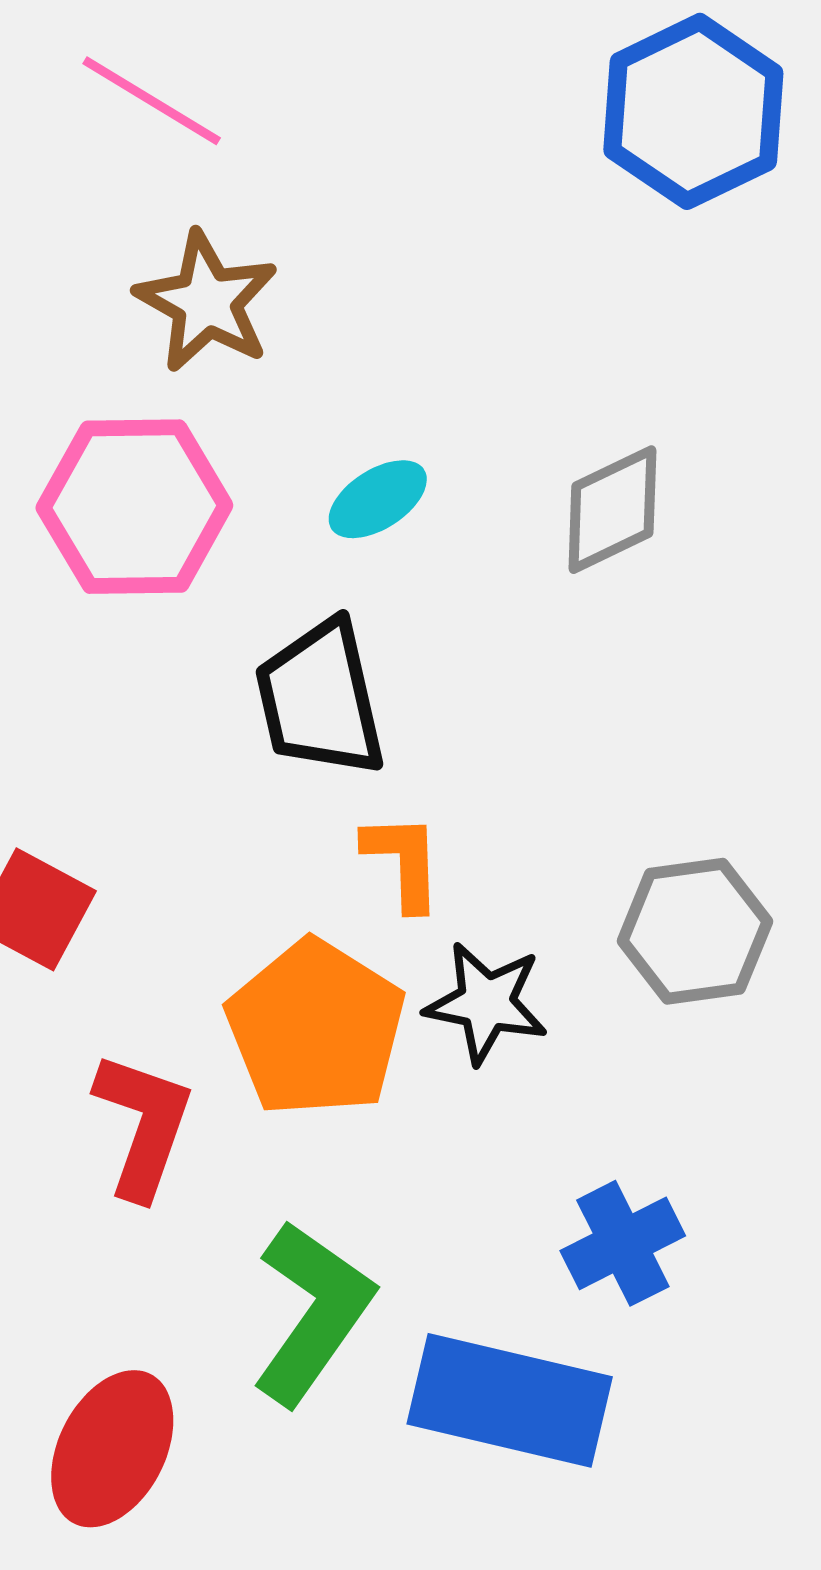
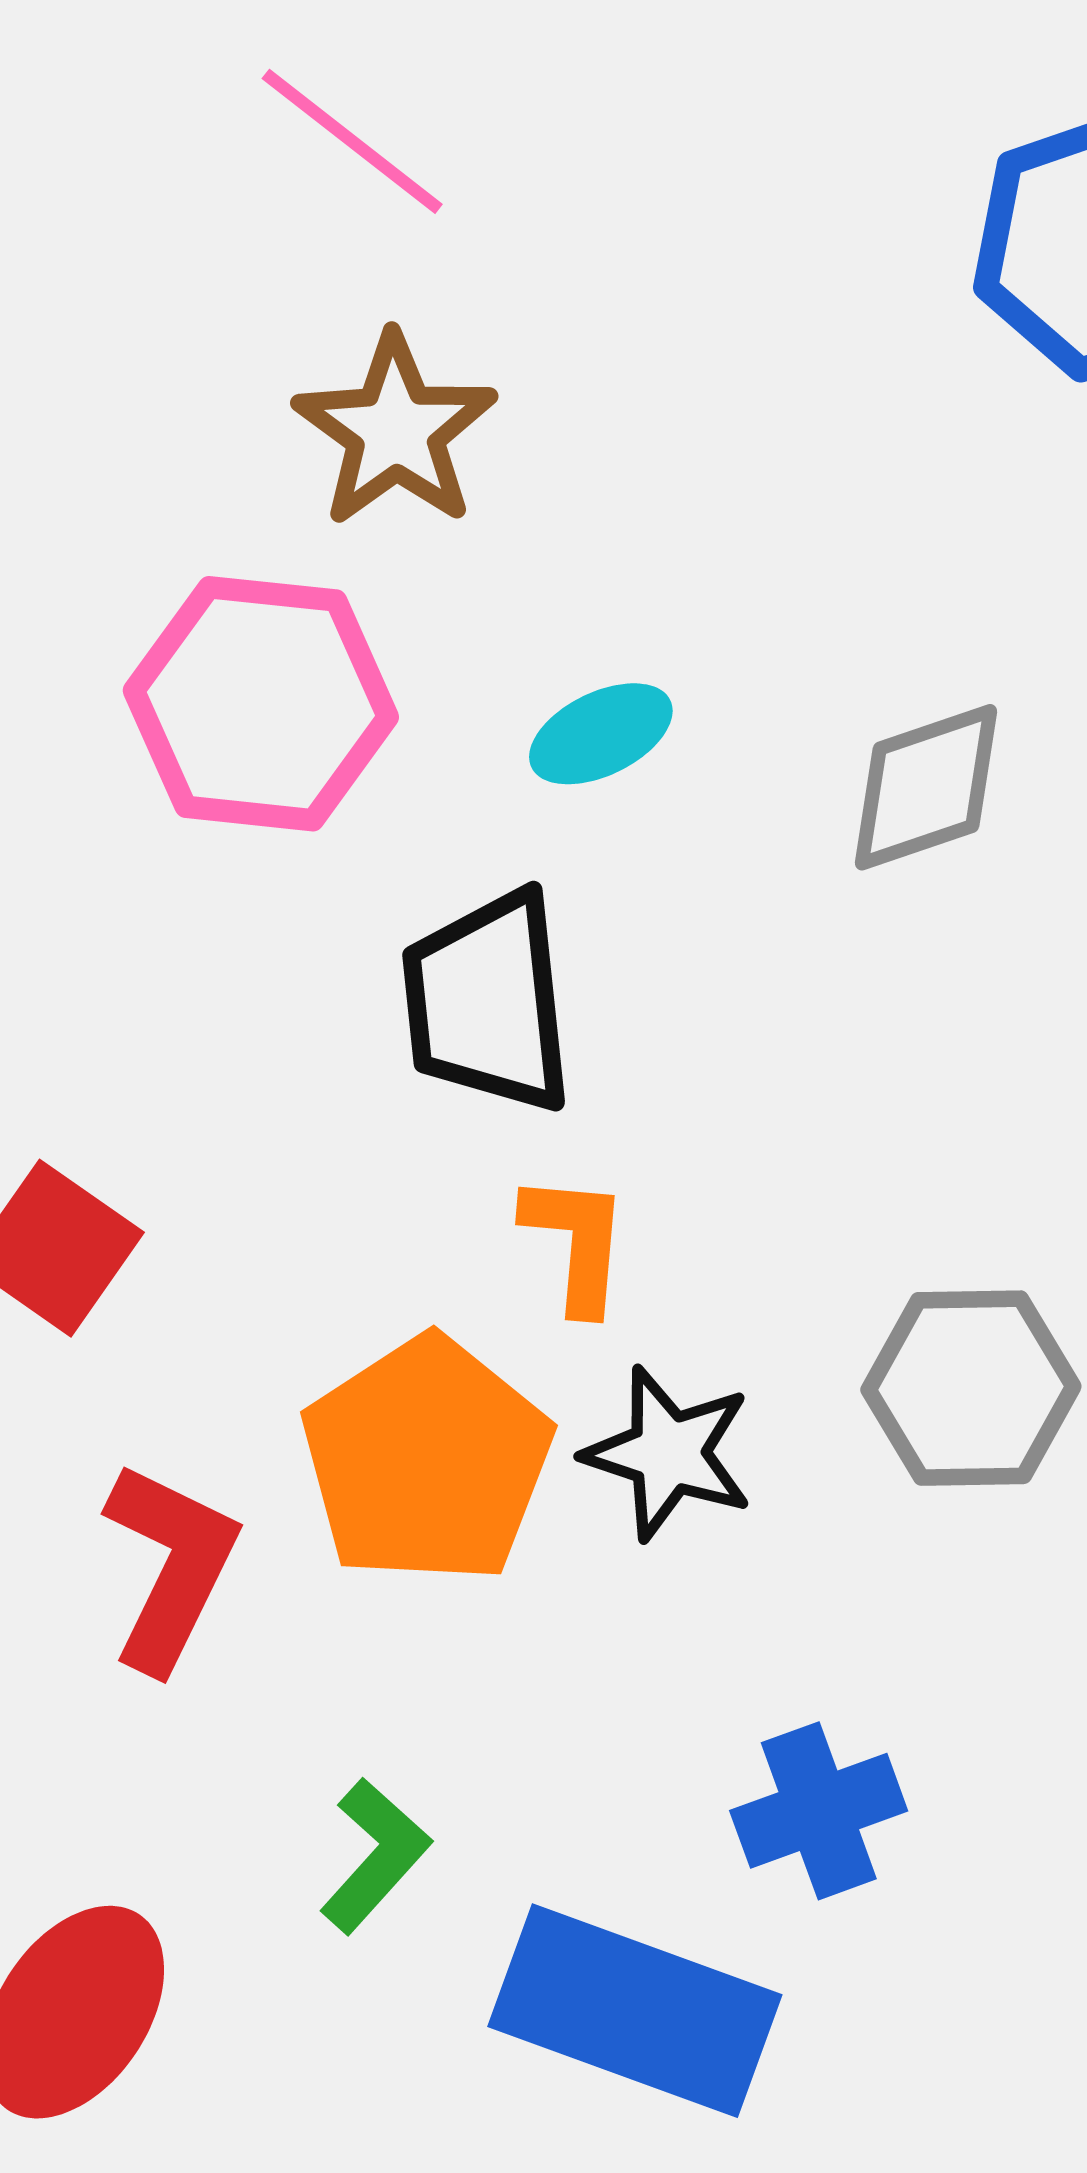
green L-shape: (313, 1313) -> (375, 1856), size x0.6

